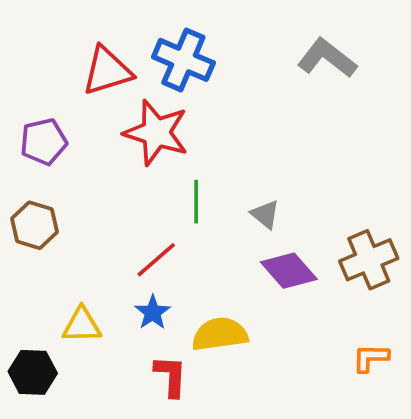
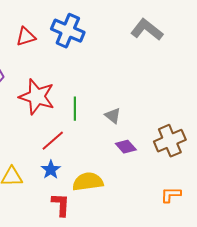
red triangle: (107, 71) -> (26, 37), size x0.7
red star: (156, 133) -> (37, 97), moved
purple diamond: (289, 271) -> (126, 147), size x0.7

